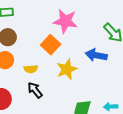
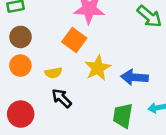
blue arrow: (96, 55) -> (135, 77), moved

